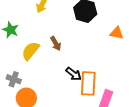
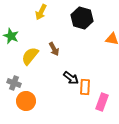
orange rectangle: (88, 83) -> (85, 87), size x0.7

